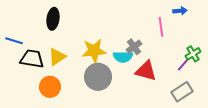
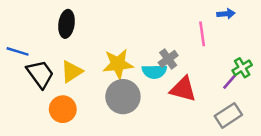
black trapezoid: (32, 59) -> (40, 74), turned 45

